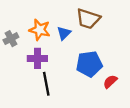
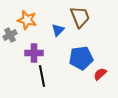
brown trapezoid: (88, 19) -> (80, 17), turned -130
orange star: (40, 30) -> (27, 20), moved

